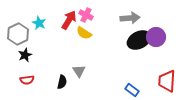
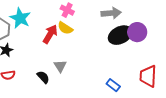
red arrow: (69, 20) -> (50, 34), moved
cyan star: (39, 23) -> (20, 18), size x1.5
black semicircle: (62, 82) -> (43, 77), turned -56

